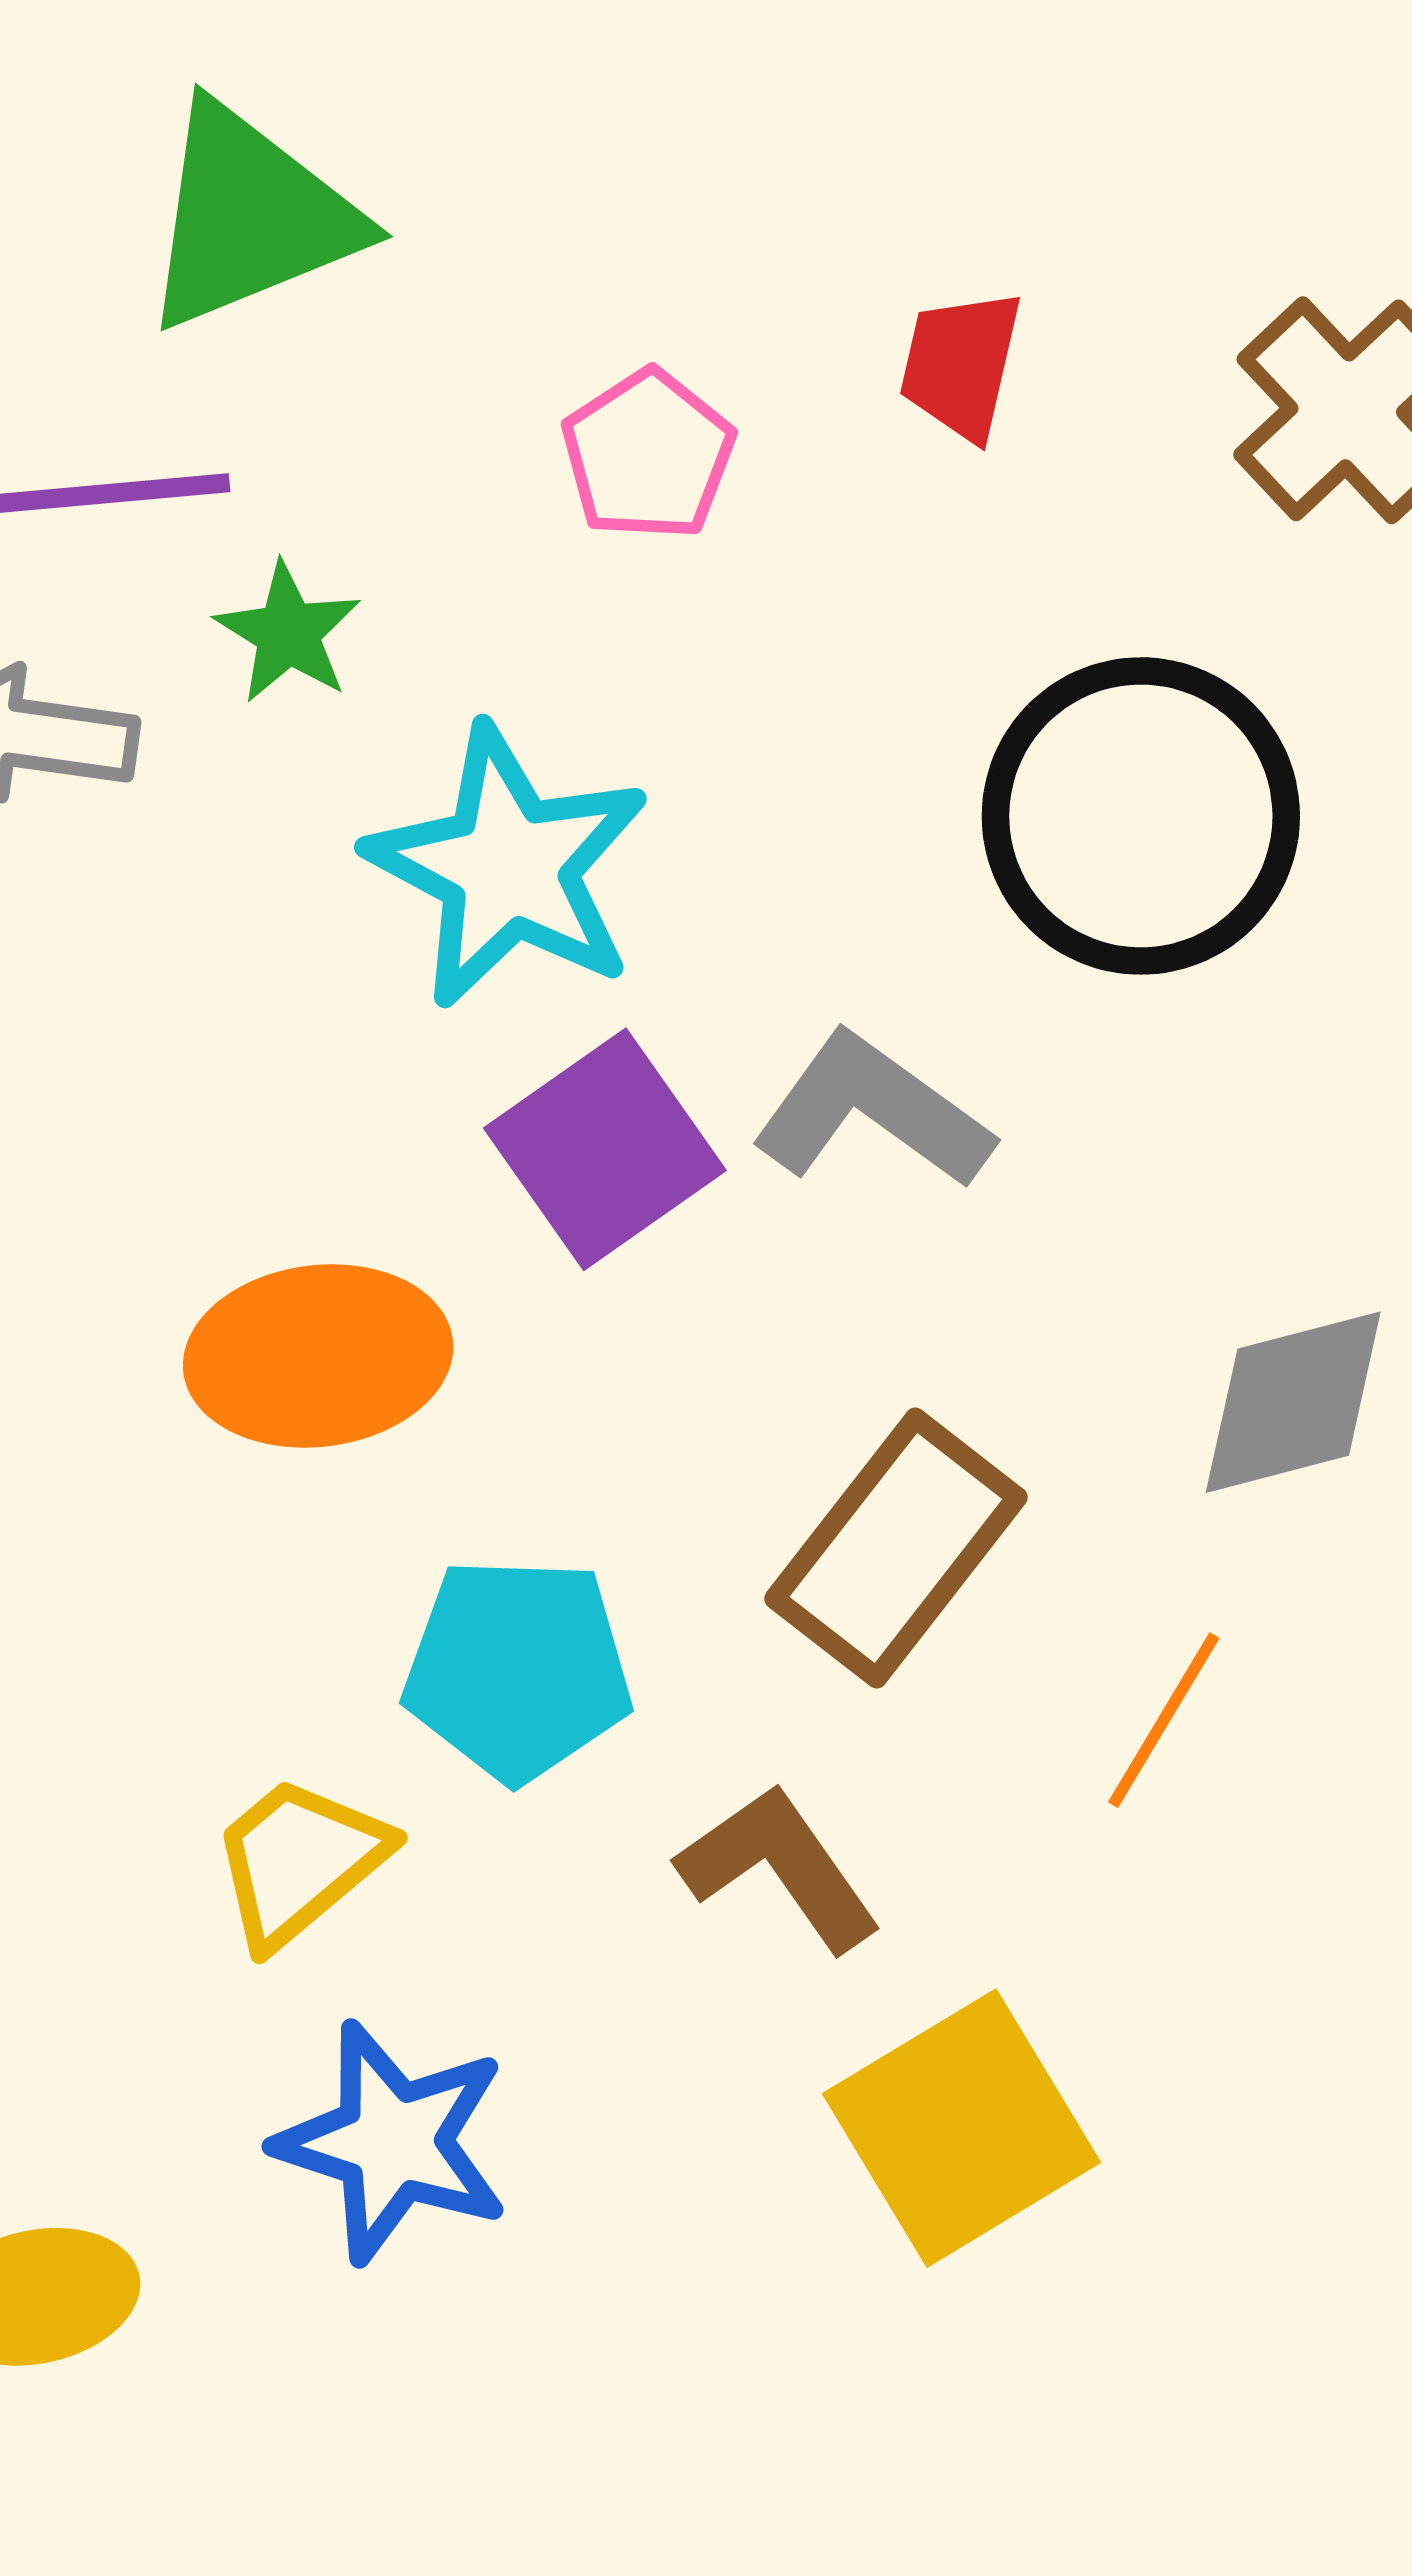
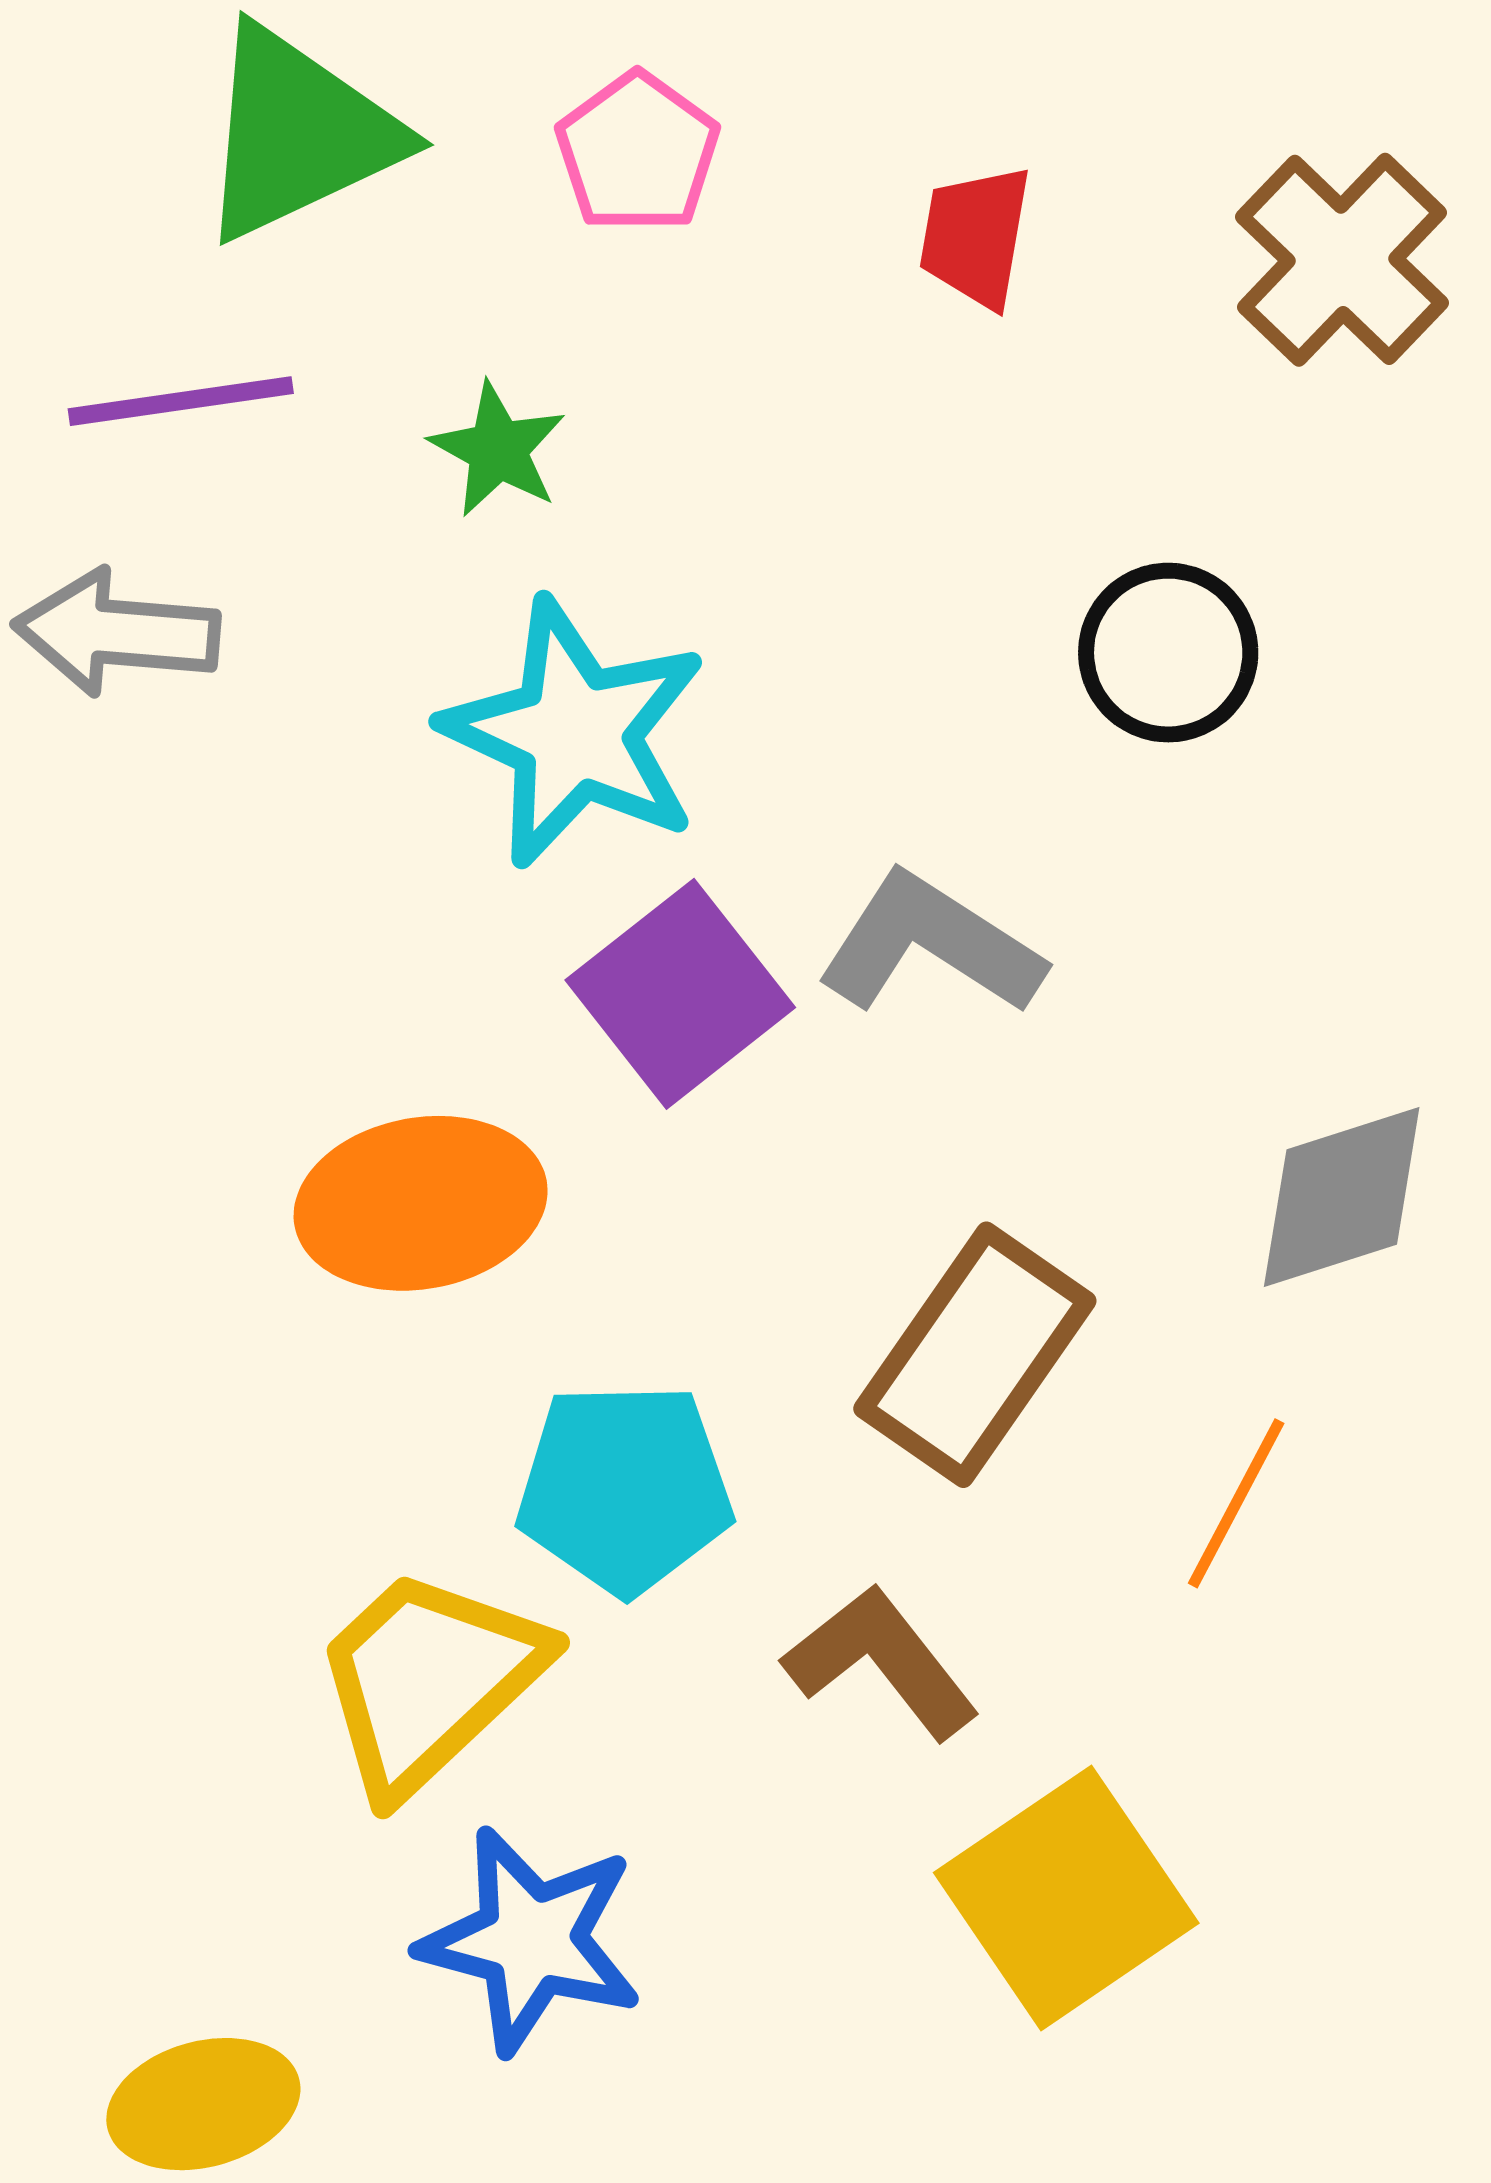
pink pentagon: (648, 455) -> (638, 153), moved
green star: (288, 633) -> (498, 450), moved
black circle: (1141, 816) -> (1168, 653), size x0.6
yellow trapezoid: (299, 1861) -> (429, 1680), size x1.4

